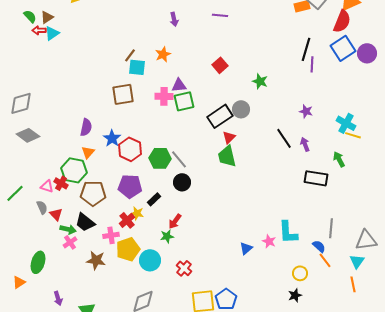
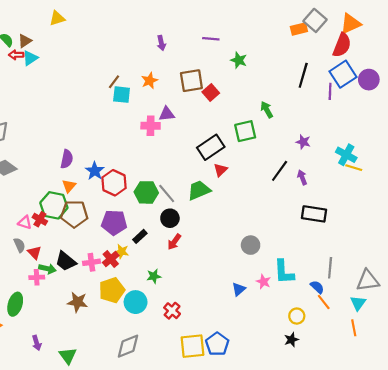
purple line: (312, 64) -> (330, 91), moved
green star: (260, 81) -> (239, 60), moved
brown square: (123, 94) -> (191, 81), moved
green square: (184, 101) -> (245, 131), moved
gray circle: (241, 109) -> (251, 245), moved
black line: (284, 138) -> (280, 171), turned 70
green trapezoid: (227, 156) -> (199, 190), moved, turned 80
green arrow: (339, 159) -> (267, 110), moved
brown pentagon: (93, 193) -> (74, 214), moved
red arrow: (175, 221) -> (174, 242), moved
pink cross: (111, 235) -> (91, 262), moved
pink cross: (70, 242) -> (37, 277), moved, turned 32

